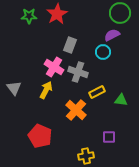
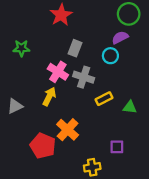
green star: (29, 16) -> (21, 48), moved
gray triangle: (14, 88) -> (15, 106), moved, turned 42
orange cross: (76, 110) -> (68, 130), moved

